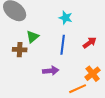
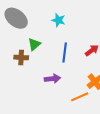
cyan star: (66, 18) -> (59, 20), moved

